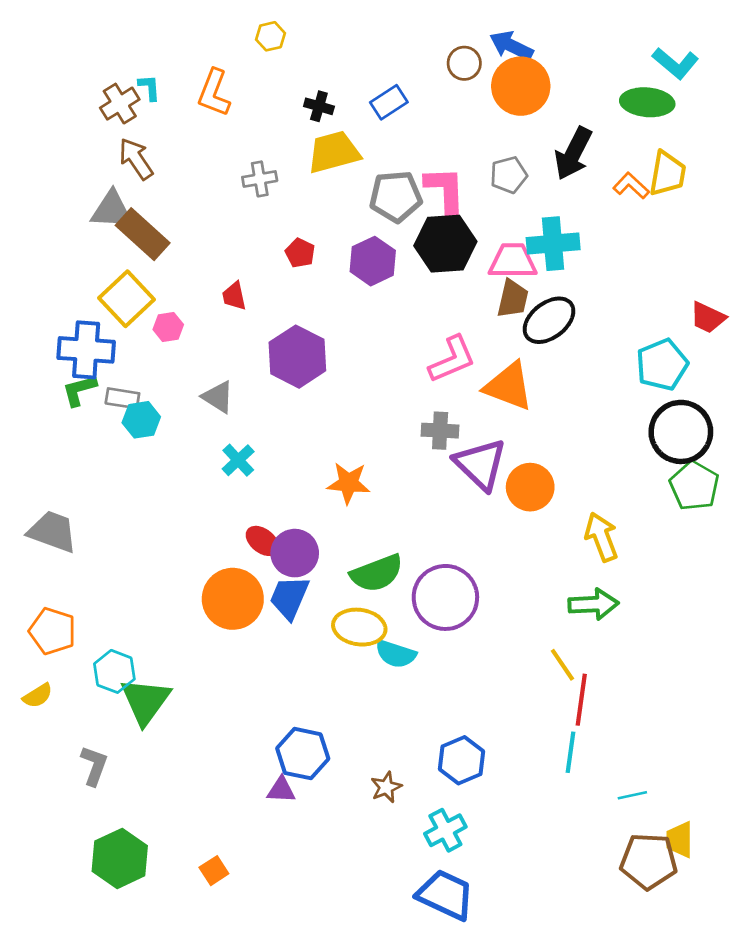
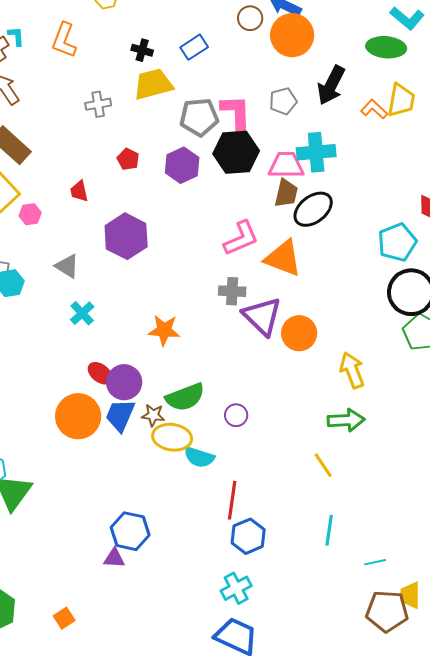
purple circle: (445, 597) -> (236, 415), size x0.5
red line: (581, 700) -> (232, 500), moved
brown star: (386, 787) -> (153, 415), moved, turned 30

